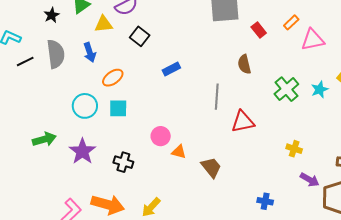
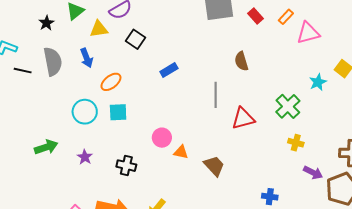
red rectangle: (259, 30) -> (255, 16), moved
black line: (25, 61) -> (23, 71), turned 42
green cross: (286, 89) -> (288, 106), moved
purple star: (82, 151) -> (85, 157), size x0.6

